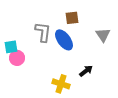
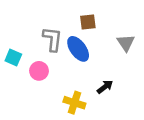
cyan square: (11, 47) -> (13, 57), turned 32
pink circle: (17, 58) -> (39, 71), moved

